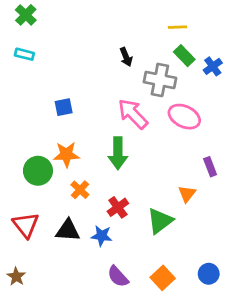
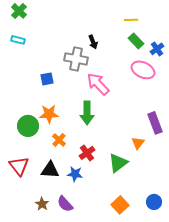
gray cross: (160, 80) -> (76, 59), moved
pink ellipse: (184, 117) -> (143, 70), moved
purple rectangle: (210, 167) -> (155, 123), size x1.5
brown star: (16, 276) -> (42, 204), moved
purple semicircle: (118, 276) -> (65, 204), moved

